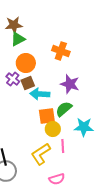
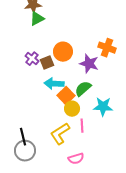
orange cross: (61, 51) -> (107, 48), moved
orange circle: (26, 63) -> (63, 52), moved
cyan arrow: (40, 94) -> (54, 84), moved
orange square: (47, 116) -> (66, 96), turned -36

